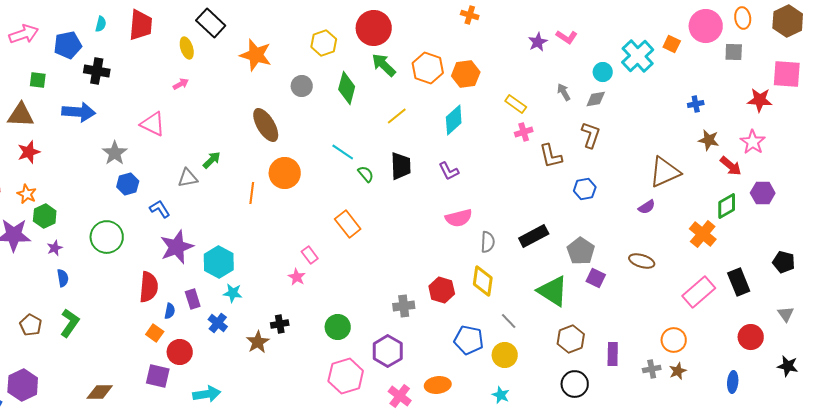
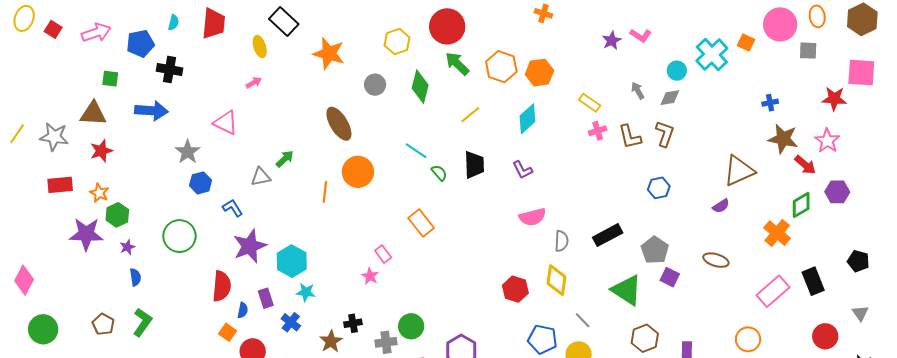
brown star: (709, 140) -> (783, 139), size x1.4
brown L-shape: (551, 156) -> (630, 137), moved
gray cross: (404, 306) -> (386, 342), moved

